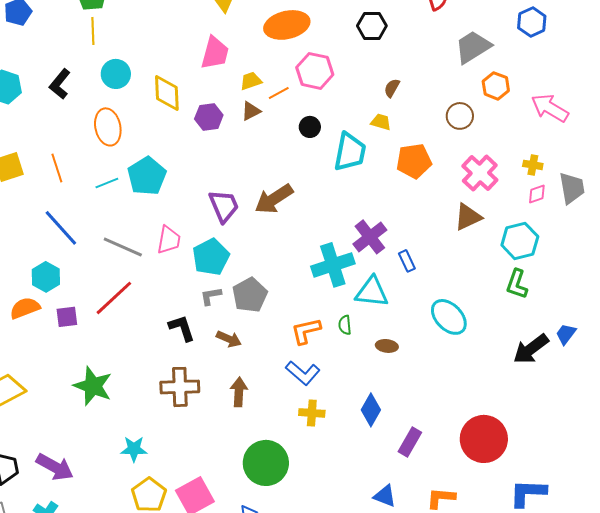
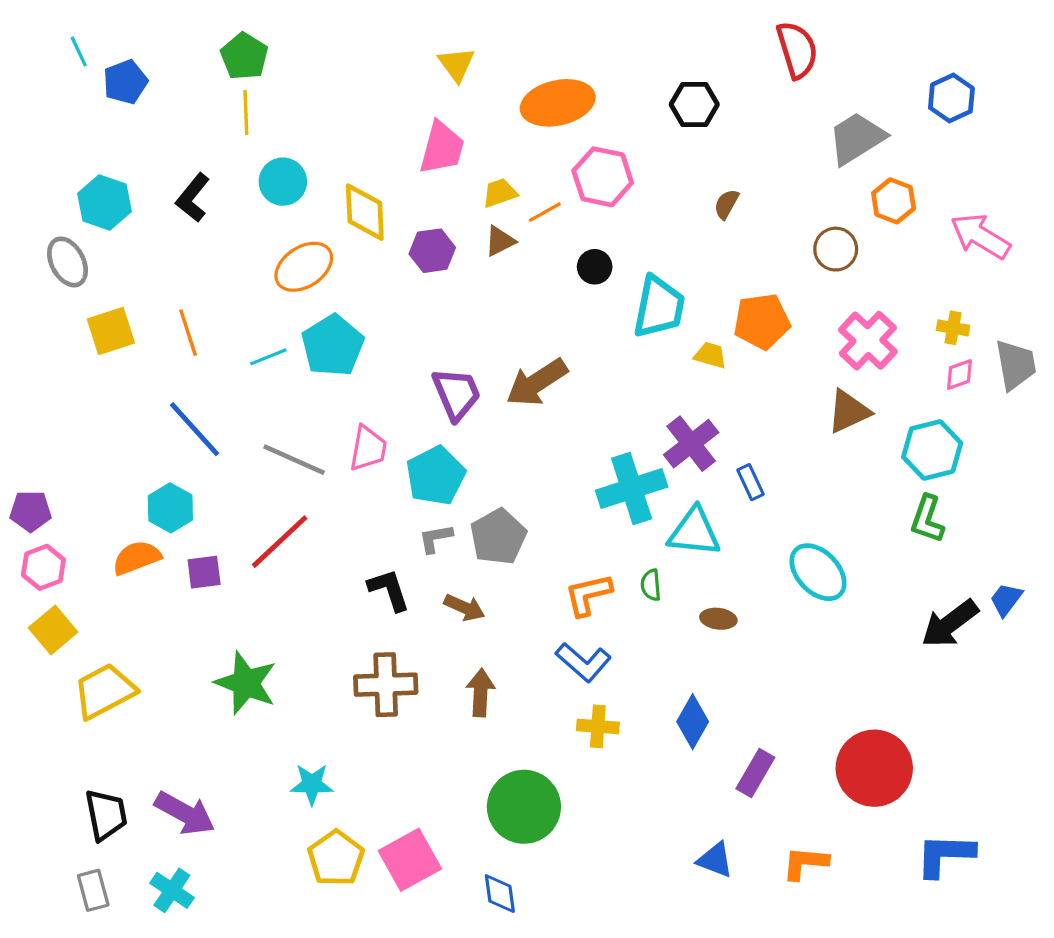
yellow trapezoid: (381, 122) -> (710, 355), moved
orange ellipse: (108, 127) -> (304, 267), moved, turned 69

